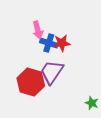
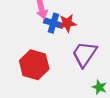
purple trapezoid: (52, 72) -> (84, 54), moved

